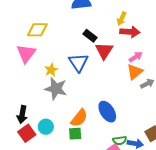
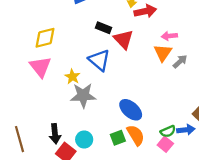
pink arrow: (136, 57) -> (169, 36), moved, turned -136
blue ellipse: (107, 112) -> (131, 110), moved
orange semicircle: (79, 118) -> (136, 135), moved, turned -54

